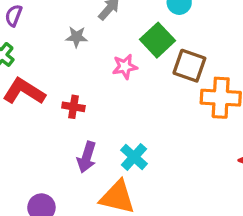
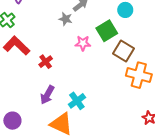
gray star: (77, 37) -> (66, 19), moved
red cross: (73, 107) -> (46, 62), turned 32

